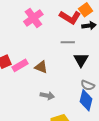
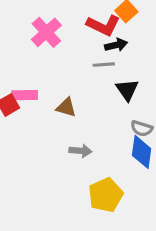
black arrow: (89, 26) -> (116, 45), moved
pink rectangle: (20, 65) -> (25, 95), moved, turned 35

